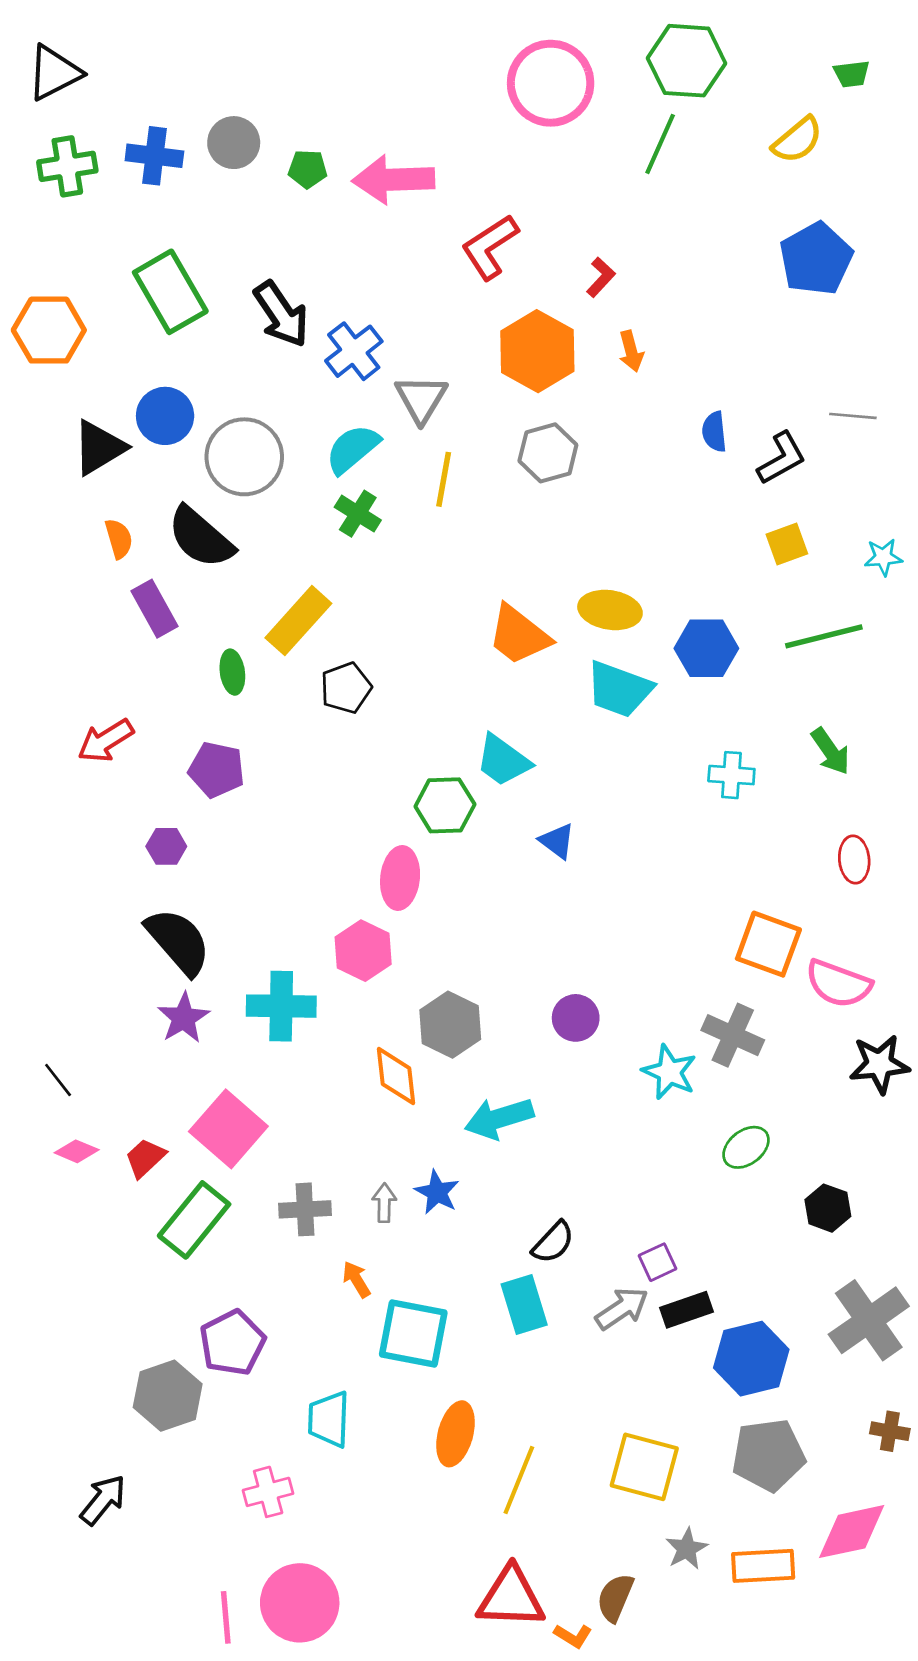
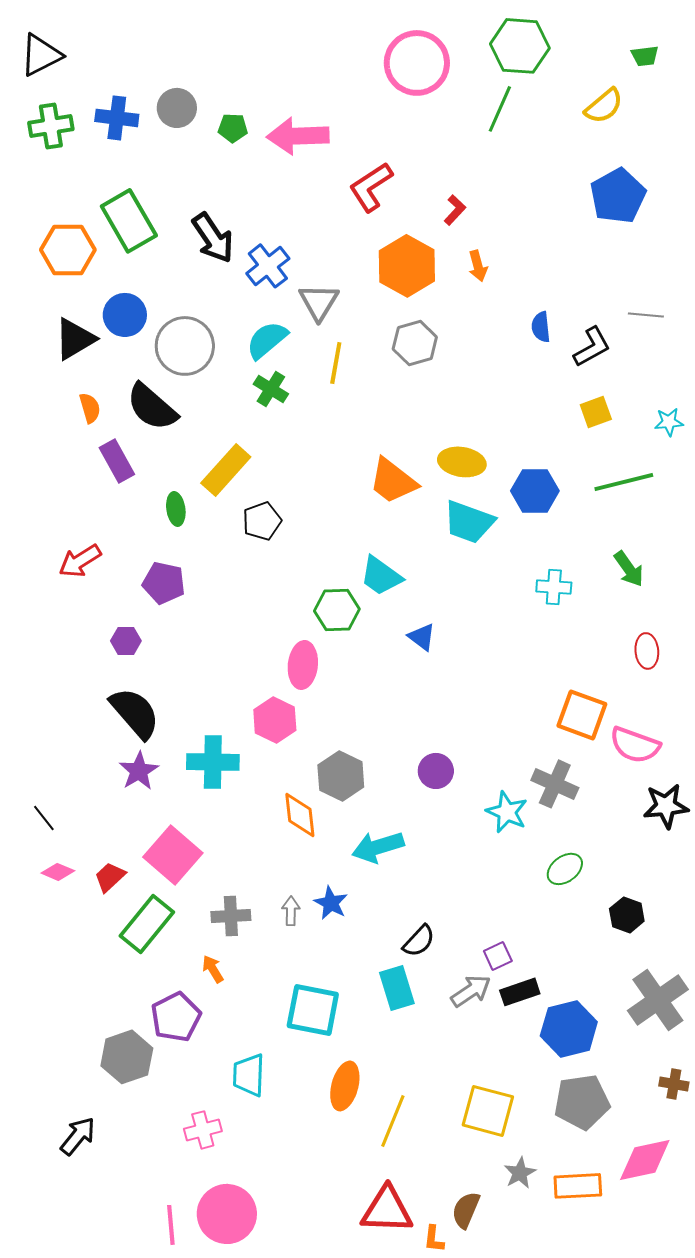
orange hexagon: (49, 330) -> (68, 250), moved
orange arrow: (356, 1279) -> (213, 969), moved
orange L-shape: (573, 1636) -> (434, 1239), turned 64

